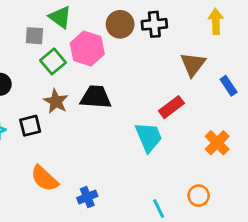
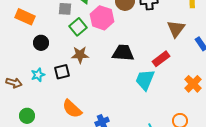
black trapezoid: (96, 97) -> (123, 53), moved
brown star: (56, 101) -> (80, 55), turned -30
cyan trapezoid: (149, 137) -> (145, 80), turned -135

